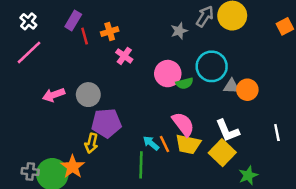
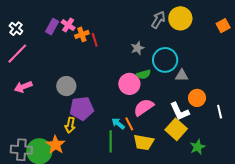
gray star: (179, 31) -> (137, 48), moved
red line: (85, 36) -> (95, 40), moved
pink cross: (124, 56) -> (68, 25), moved
pink circle: (168, 74) -> (129, 84), moved
orange circle: (247, 90) -> (197, 98), moved
pink arrow: (54, 95) -> (23, 87), moved
pink semicircle: (183, 124) -> (144, 107), turned -85
yellow trapezoid: (188, 144) -> (144, 142), moved
gray cross: (30, 172) -> (21, 150), size x1.5

